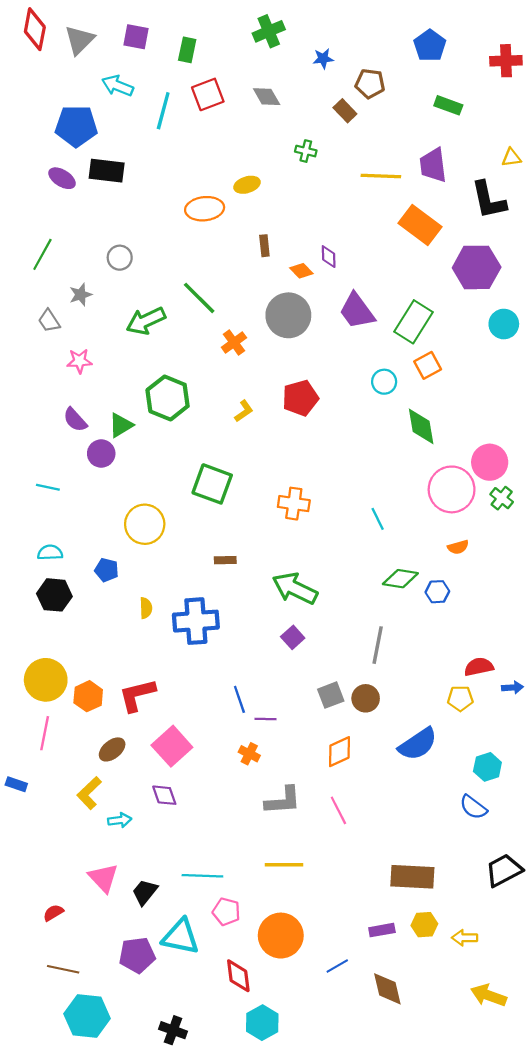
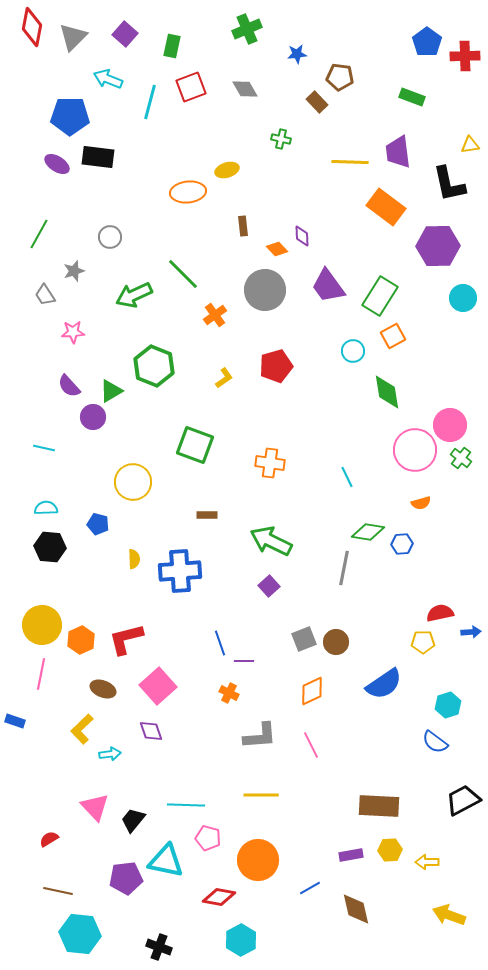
purple square: (136, 37) -> (125, 34), turned 30
blue pentagon: (430, 45) -> (427, 42), moved
gray line: (378, 645) -> (344, 568), moved
brown ellipse: (112, 749) -> (103, 689), turned 60
red diamond: (238, 976) -> (219, 897), turned -72

